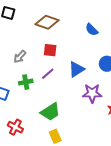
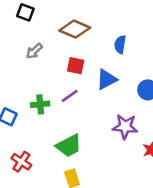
blue semicircle: (92, 30) -> (120, 45), moved, turned 48
gray arrow: (20, 57) -> (34, 51), moved
blue triangle: (76, 69) -> (107, 79), moved

